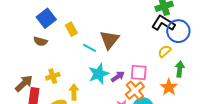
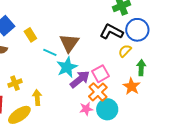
black L-shape: (163, 23) -> (111, 32), moved
pink square: (139, 72) -> (101, 74), turned -30
cyan star: (99, 74) -> (67, 67), moved
purple arrow: (118, 77) -> (80, 79), size x1.5

